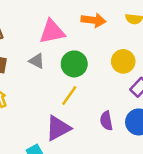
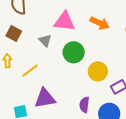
yellow circle: (123, 61) -> (98, 71), moved
yellow line: (69, 96) -> (30, 71), moved

